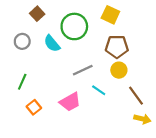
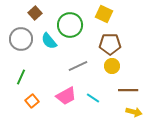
gray circle: (22, 41) -> (21, 39), size x1.5
cyan line: (99, 90) -> (93, 98), moved
brown line: (136, 96) -> (128, 90), turned -54

